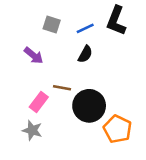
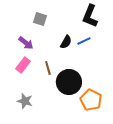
blue line: (85, 28) -> (84, 41), moved
brown line: (62, 88) -> (48, 68), turned 64
pink rectangle: (39, 102) -> (23, 65), moved

